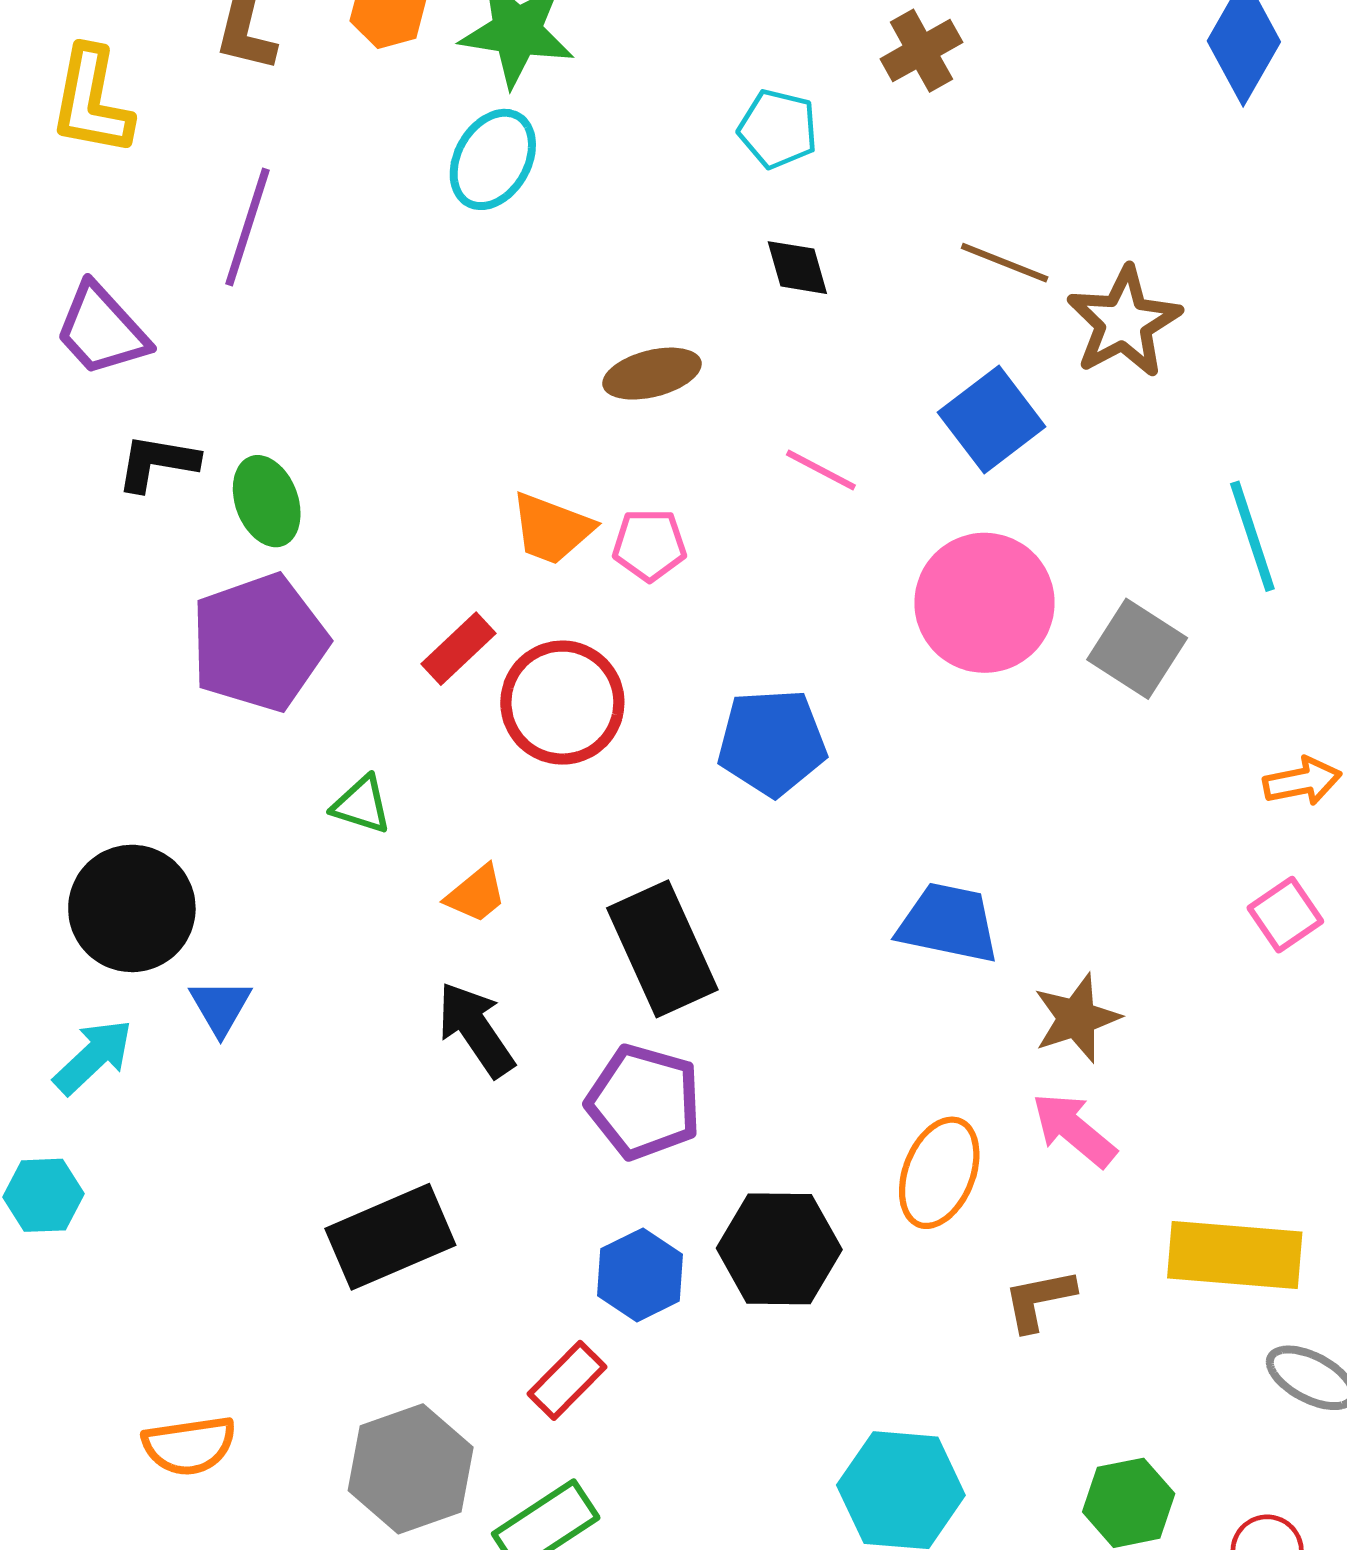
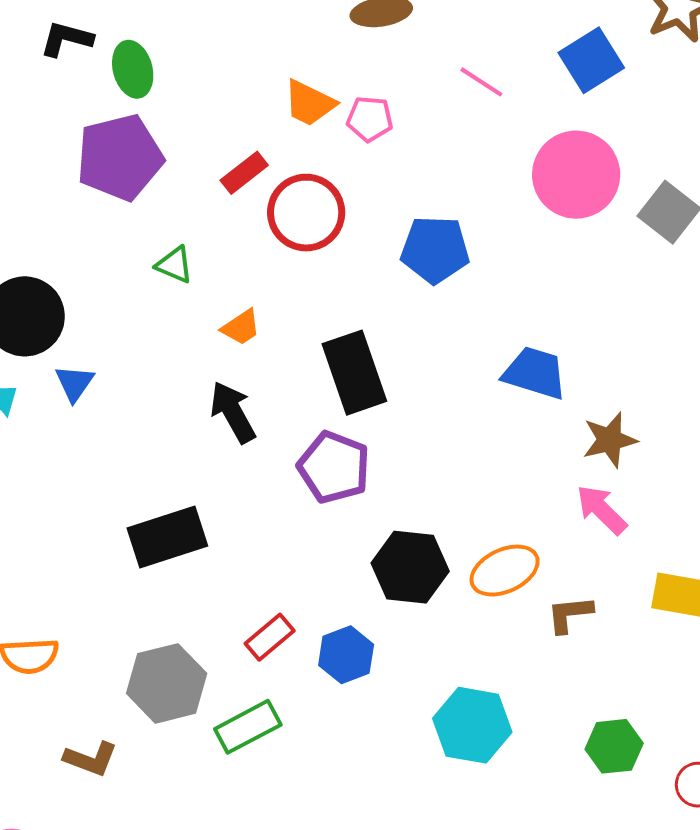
orange ellipse: (939, 1173) -> (505, 571), moved, turned 38
blue hexagon: (640, 1275) -> (346, 655), moved

